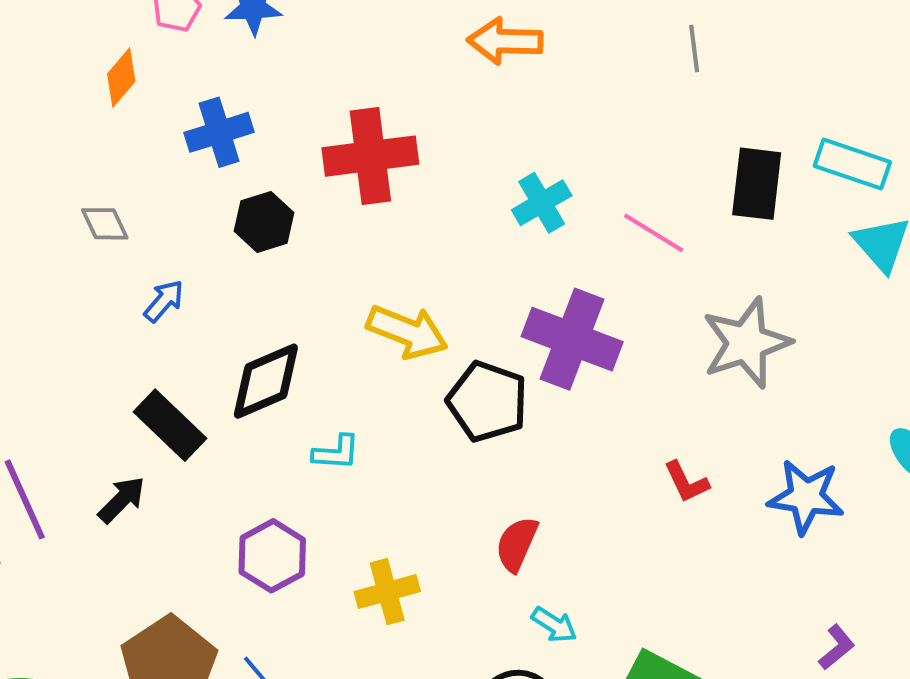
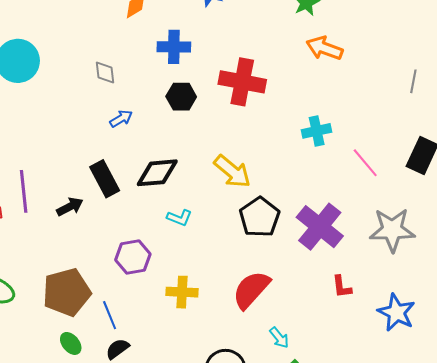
purple cross: (572, 339) -> (320, 227), moved
red semicircle: (517, 544) -> (251, 290), size x1.5
cyan arrow: (554, 625) -> (279, 338), moved

